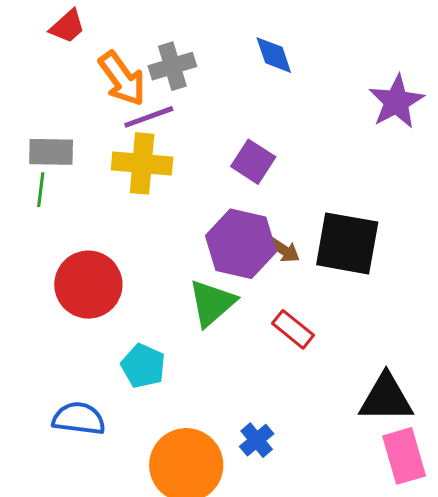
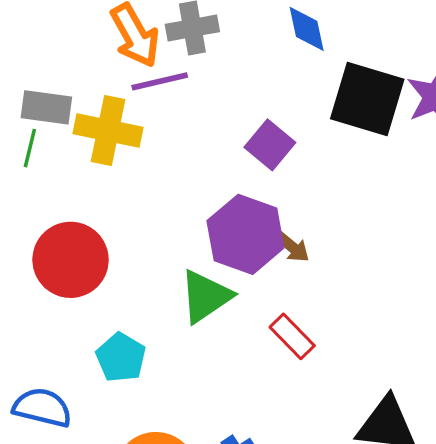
yellow cross: (142, 163) -> (108, 130), moved
black square: (347, 243) -> (367, 99), moved

